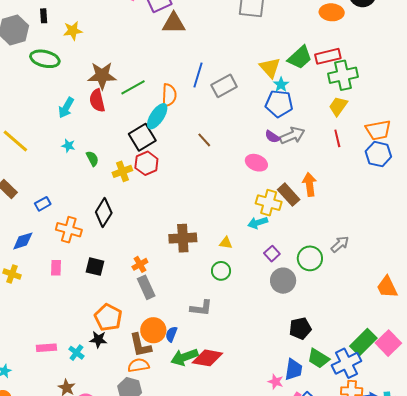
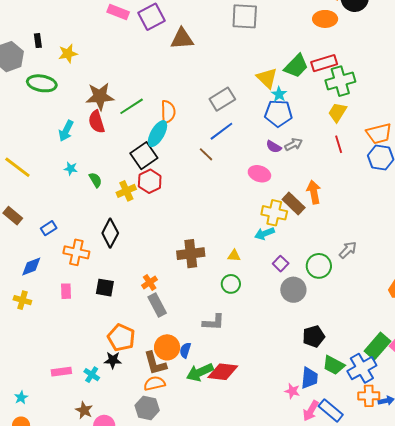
brown triangle: (174, 23) -> (182, 39), moved
blue line: (198, 75) -> (221, 131), moved, turned 40
gray arrow: (292, 136) -> (294, 144), size x0.7

